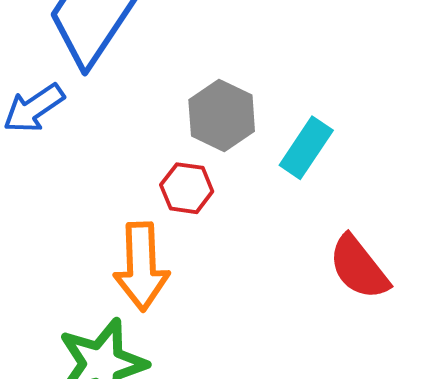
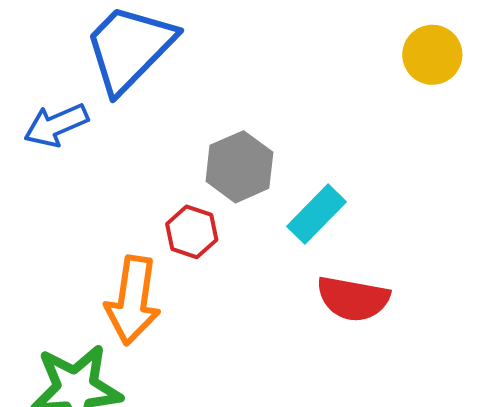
red semicircle: (359, 267) -> (353, 299), moved, turned -52

